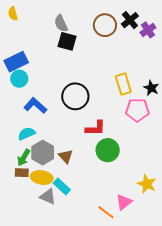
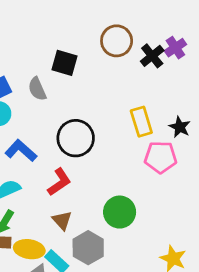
black cross: (130, 20) -> (152, 56), moved
gray semicircle: (61, 23) -> (37, 89), moved
red L-shape: (95, 128) -> (59, 182), moved, turned -35
gray hexagon: (43, 153) -> (88, 248), moved

